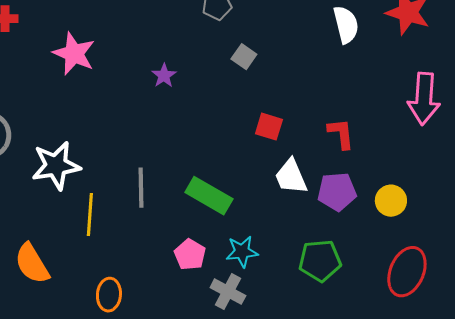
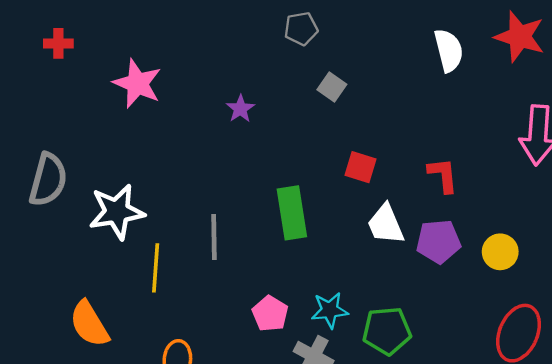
green rectangle: (209, 196) -> (292, 213), moved, turned 51
green pentagon: (320, 261) -> (387, 331), moved

